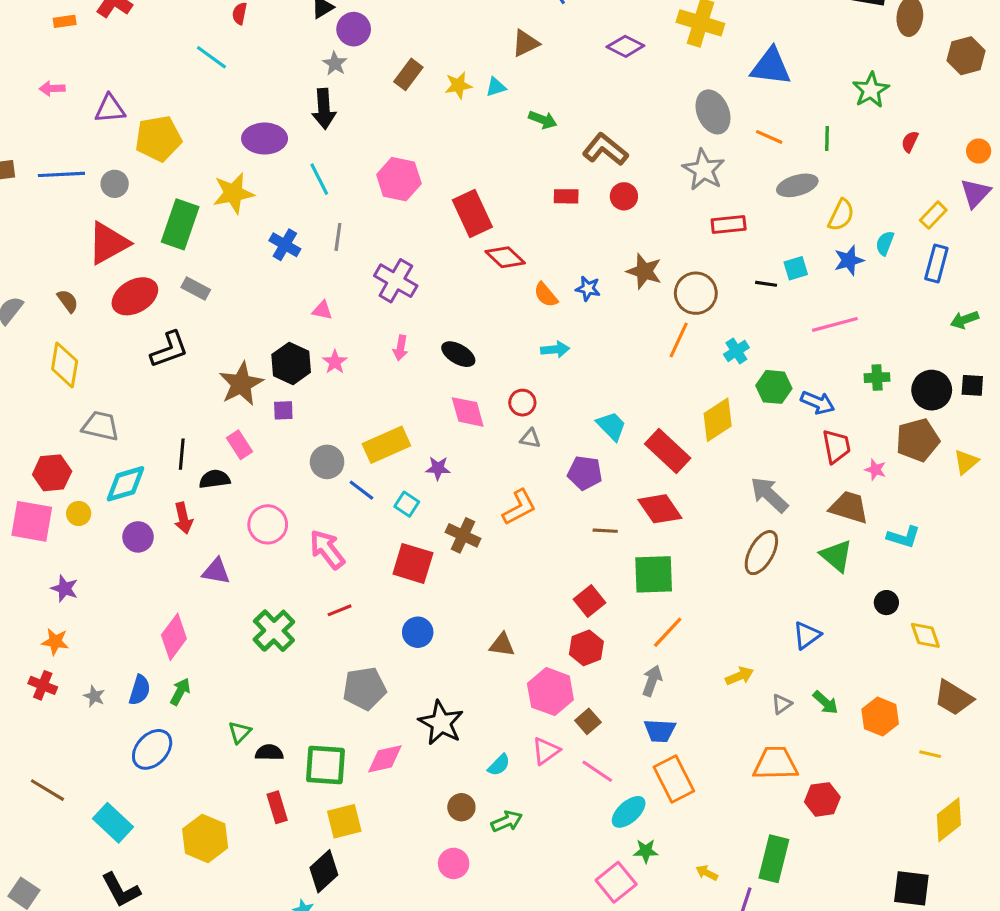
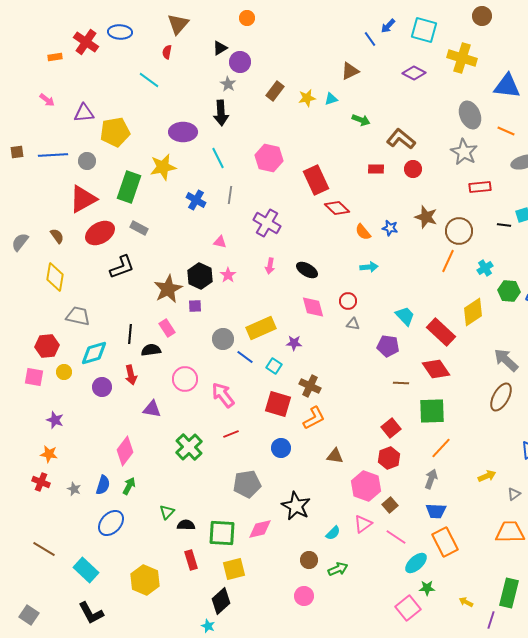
pink arrow: (52, 89) -> (47, 100), turned -140
orange L-shape: (519, 507) -> (314, 418), moved
pink square: (32, 521) -> (34, 377), size x0.7

